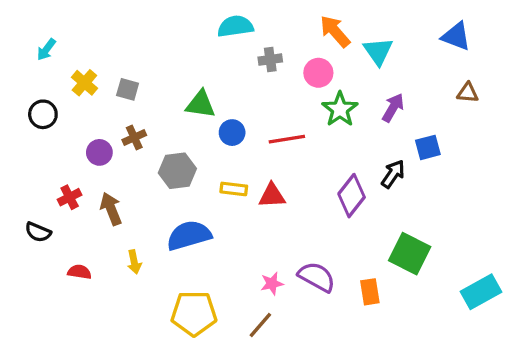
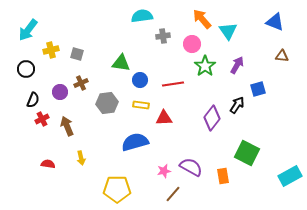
cyan arrow: (46, 50) -> (28, 30), size x1.6
yellow cross: (84, 83) -> (51, 50), turned 35
yellow rectangle: (234, 189) -> (141, 105), moved
black semicircle: (38, 232) -> (33, 100), moved, turned -91
blue semicircle: (189, 235) -> (135, 142), moved
brown line: (260, 325) -> (173, 194), moved

